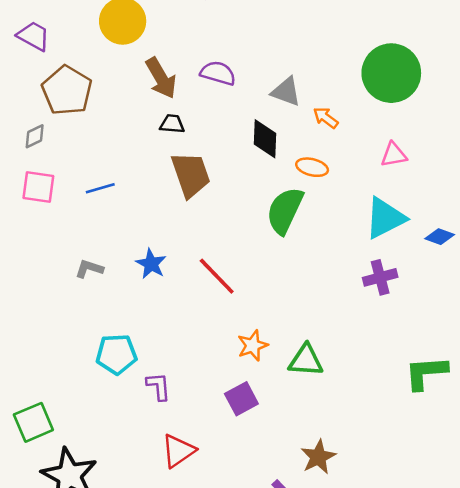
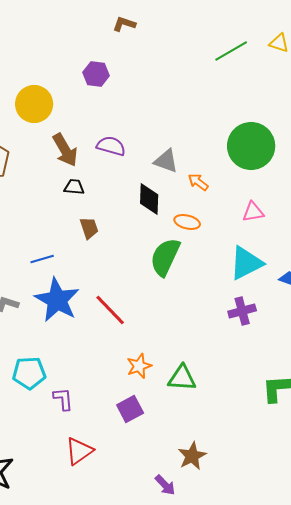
brown trapezoid: (191, 175) -> (89, 228), size x0.6
blue line: (100, 188) -> (42, 259), moved
blue star: (151, 264) -> (57, 300), size x1.8

